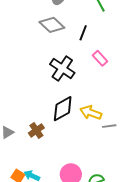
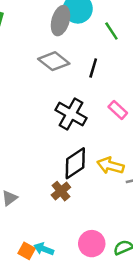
pink rectangle: (100, 58) -> (118, 110), moved
brown cross: (36, 130) -> (61, 191), moved

